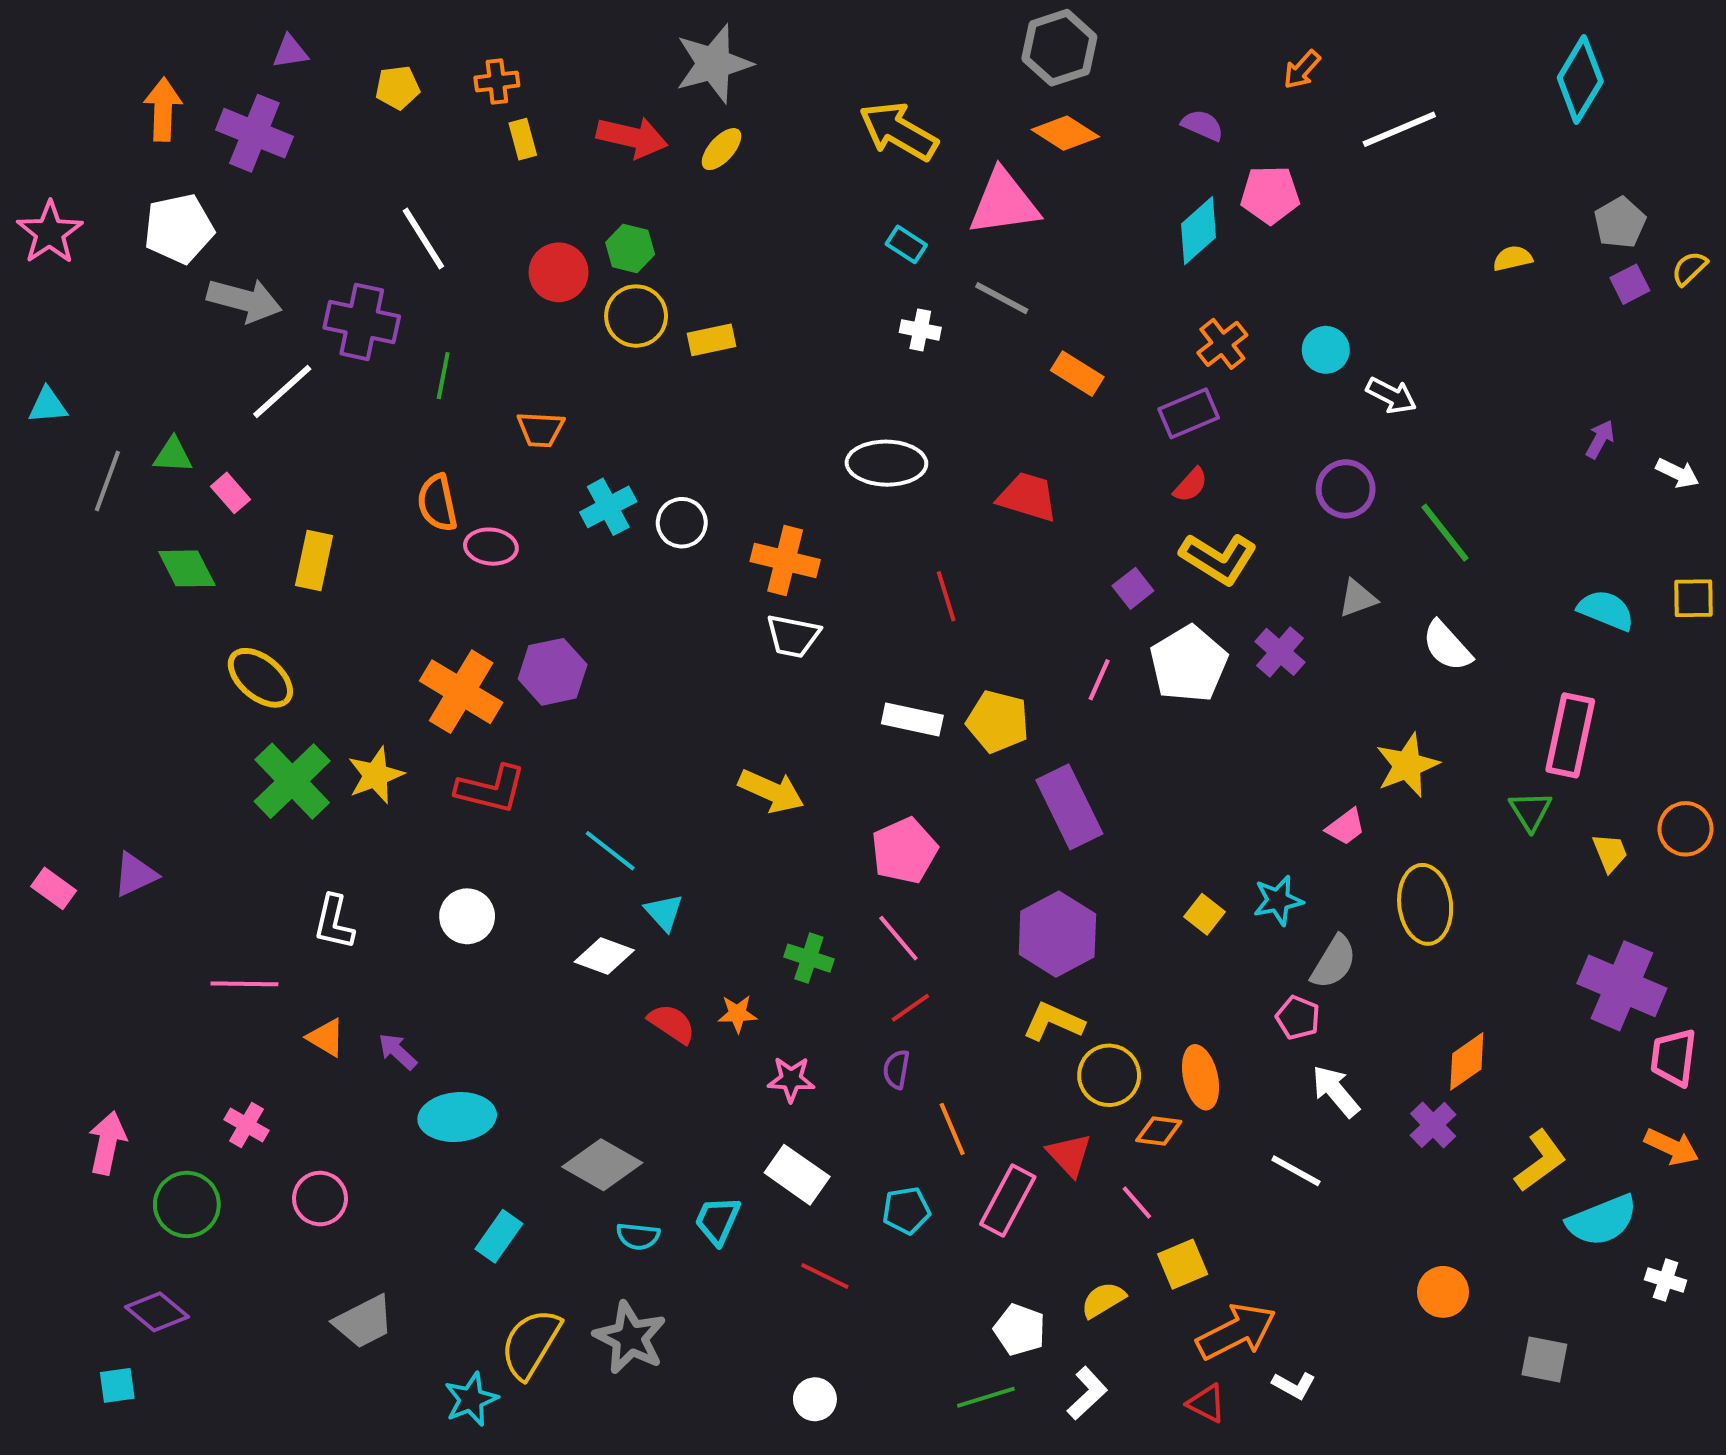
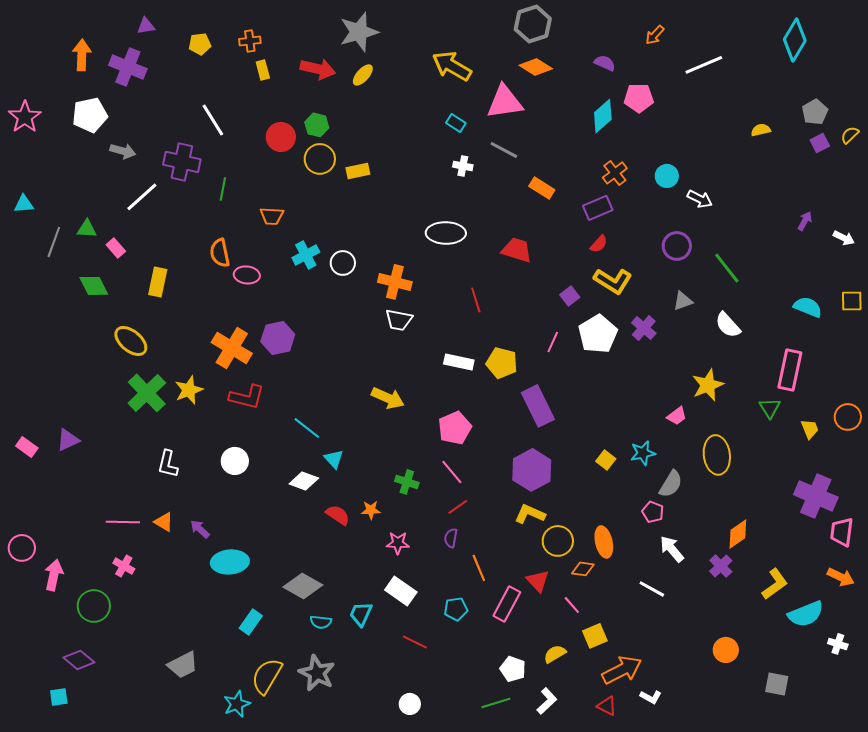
gray arrow: (244, 300) -> (123, 151), size x0.7
pink line: (244, 984) -> (123, 522), moved
pink circle: (320, 1199) -> (22, 548), moved

